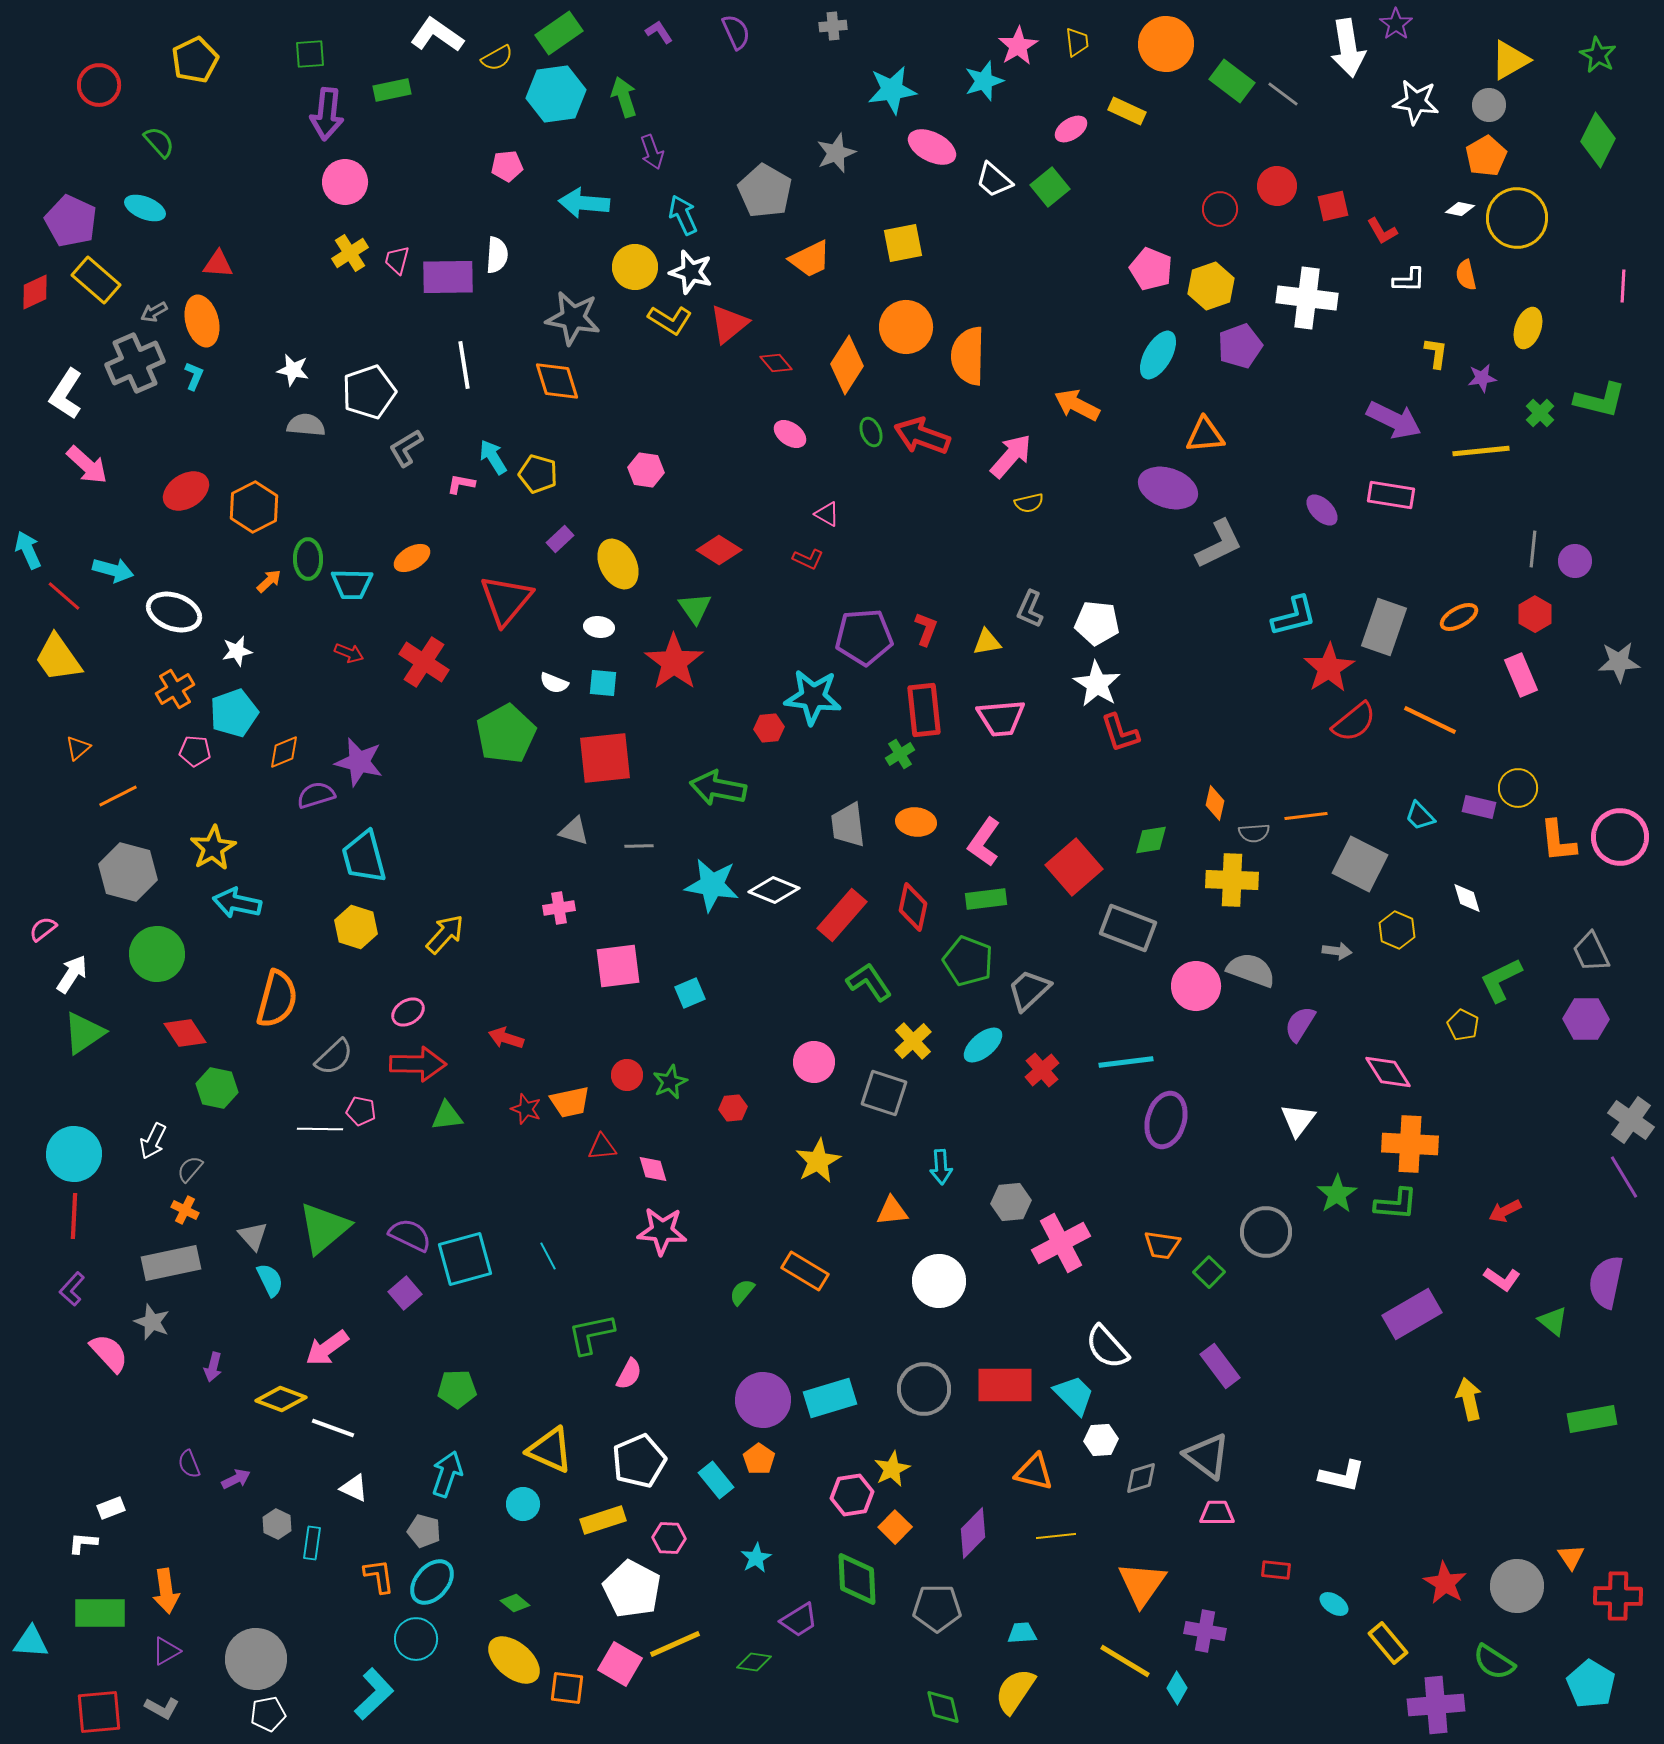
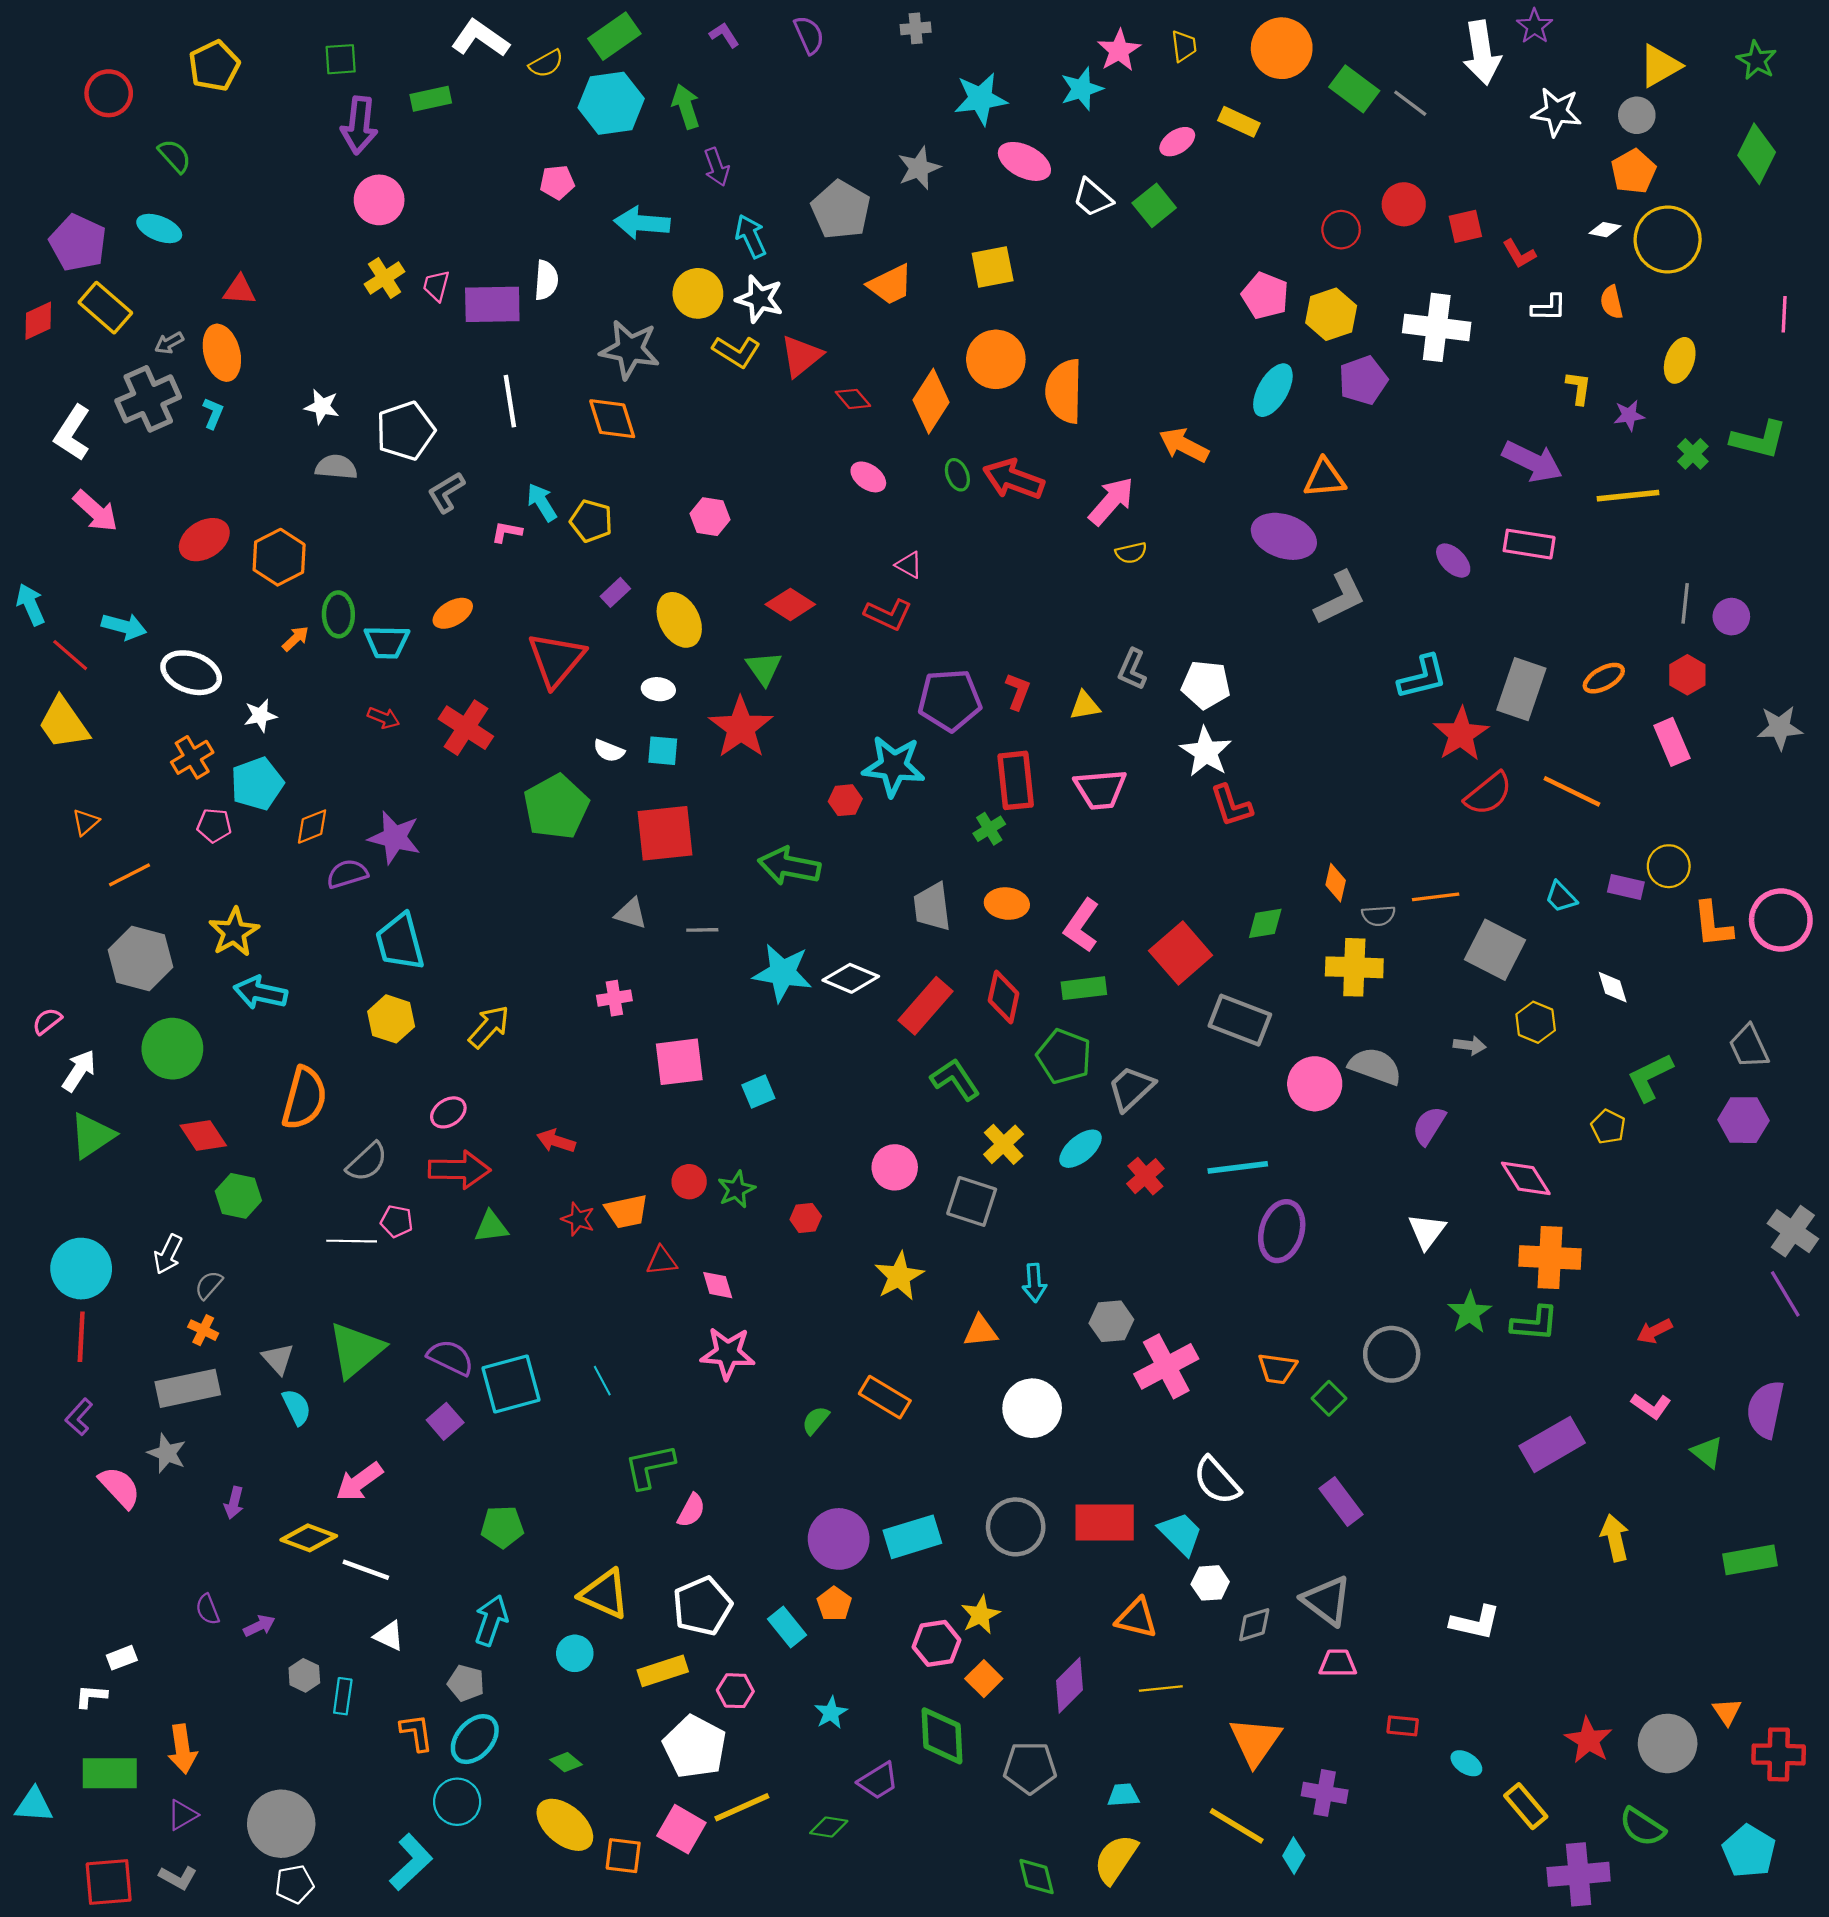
red L-shape: (808, 559) -> (888, 614), size x1.4

